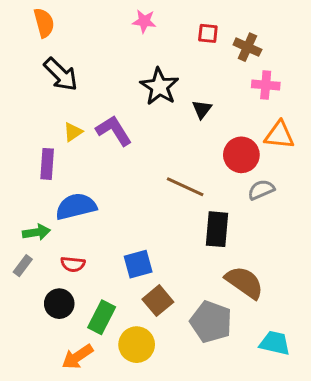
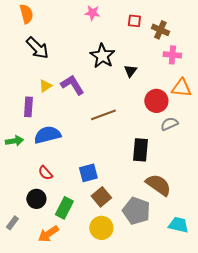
brown line: (185, 187) -> (103, 115), moved, turned -45
green arrow: (36, 232) -> (14, 141), moved
red semicircle: (73, 264) -> (45, 173), turned 42
gray rectangle: (23, 266) -> (12, 223), moved
yellow circle: (137, 345) -> (101, 228), moved

